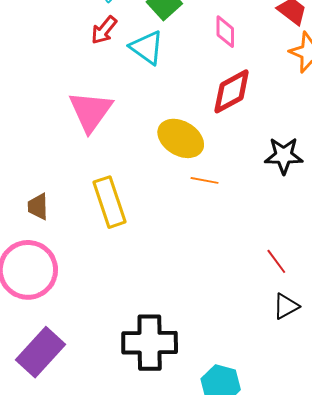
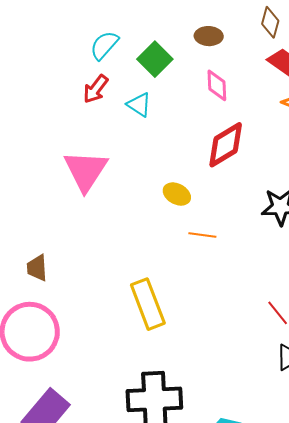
cyan triangle: (147, 48) -> (139, 105), size x0.7
yellow ellipse: (181, 138) -> (177, 194), size x0.6
yellow rectangle: (109, 202) -> (148, 304), moved

